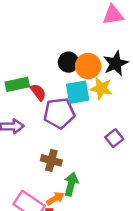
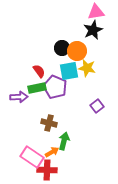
black star: (116, 63) -> (93, 30), moved
green rectangle: (17, 84) -> (37, 88), moved
purple pentagon: (59, 113) -> (55, 87), turned 30

